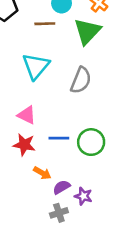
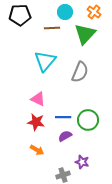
orange arrow: (42, 173) -> (37, 150), moved
purple semicircle: (62, 187) -> (65, 136), moved

